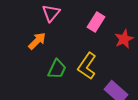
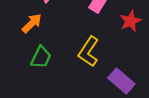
green trapezoid: (57, 69) -> (41, 57), moved

